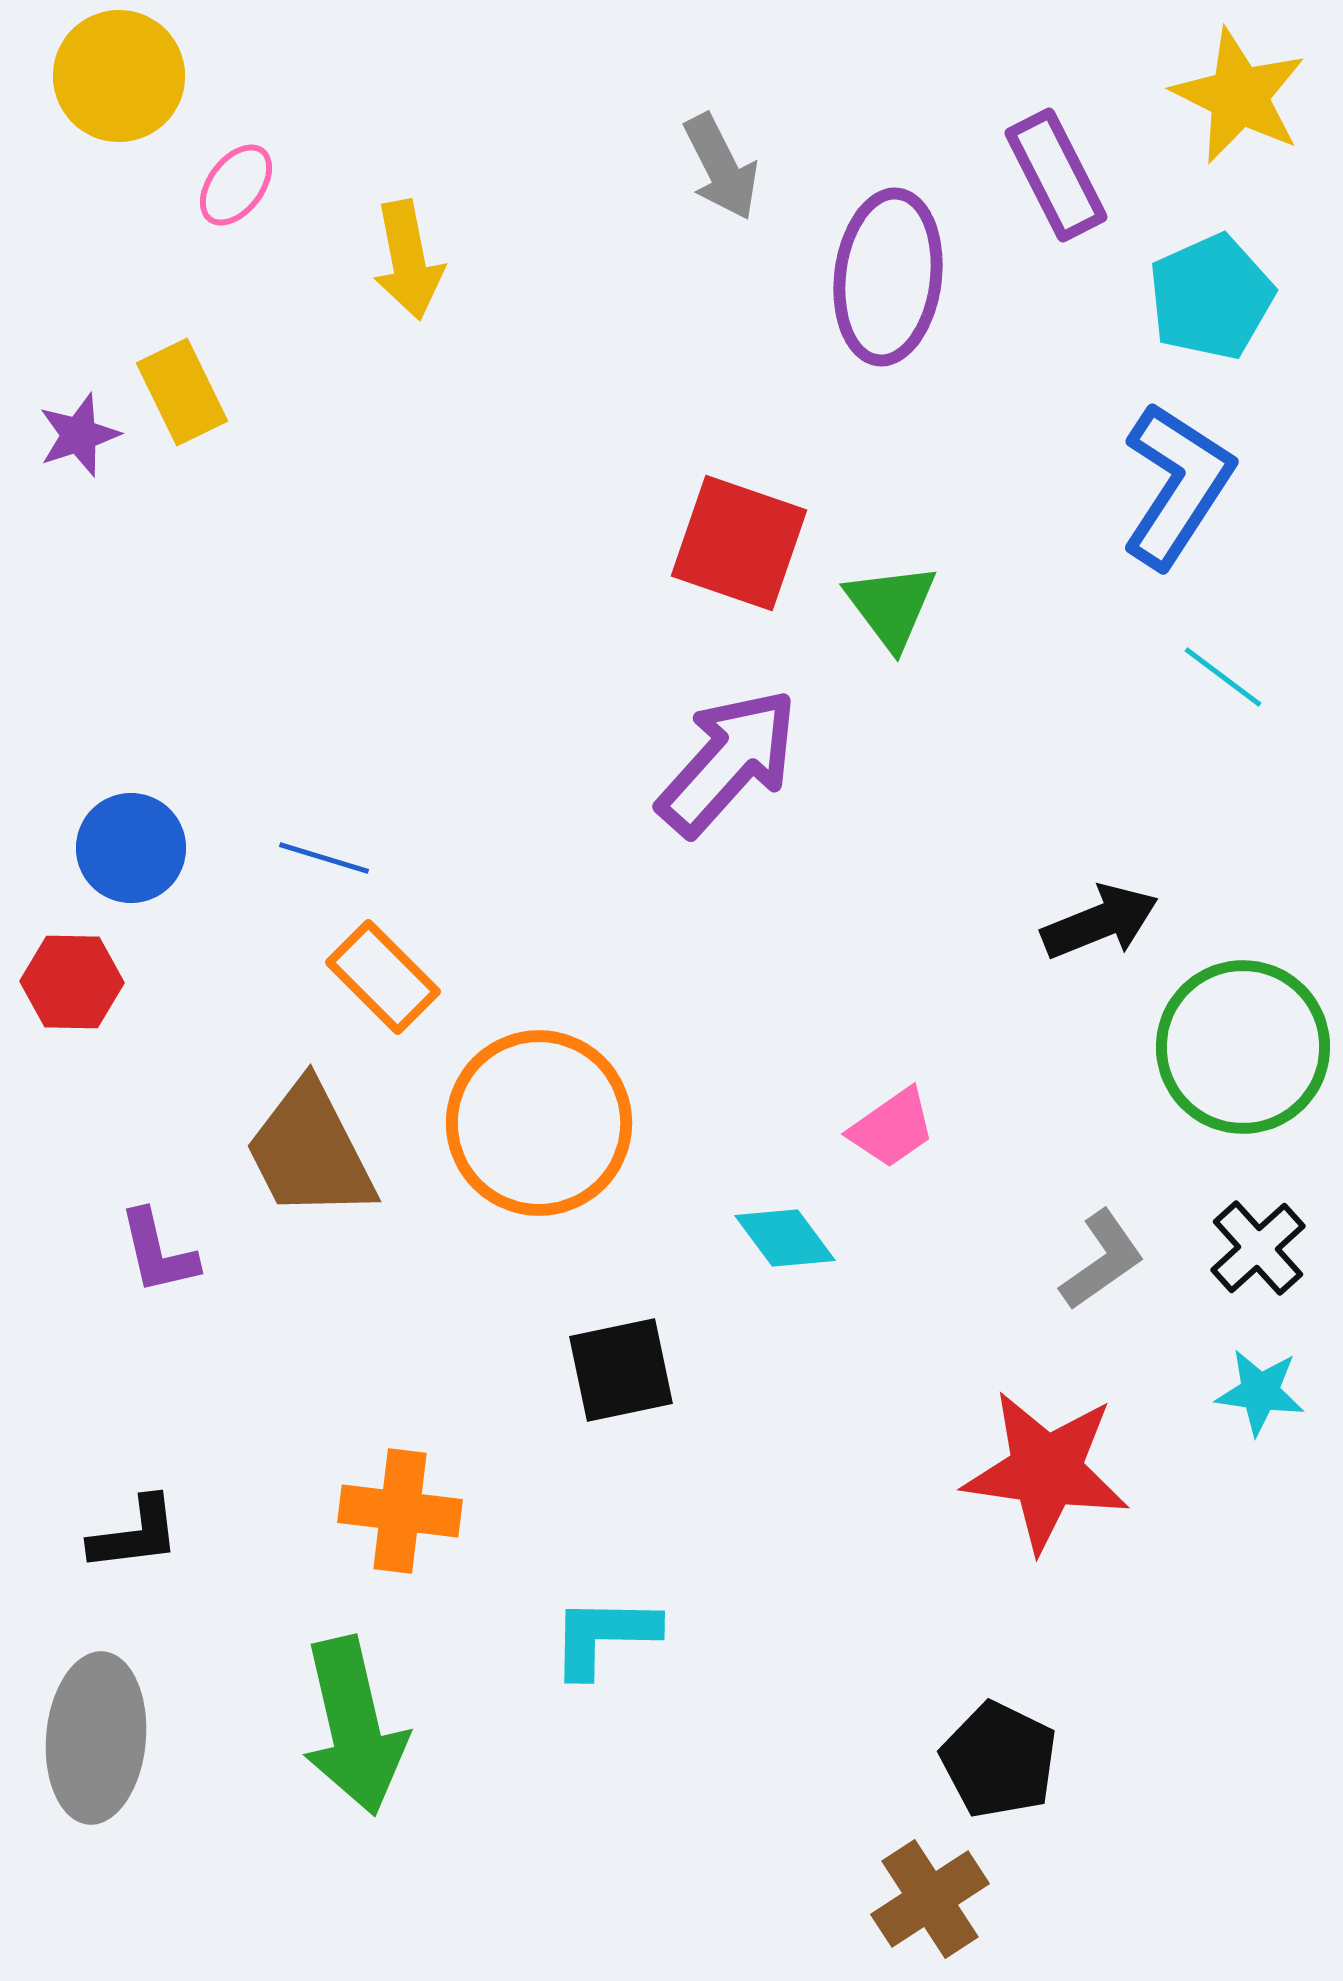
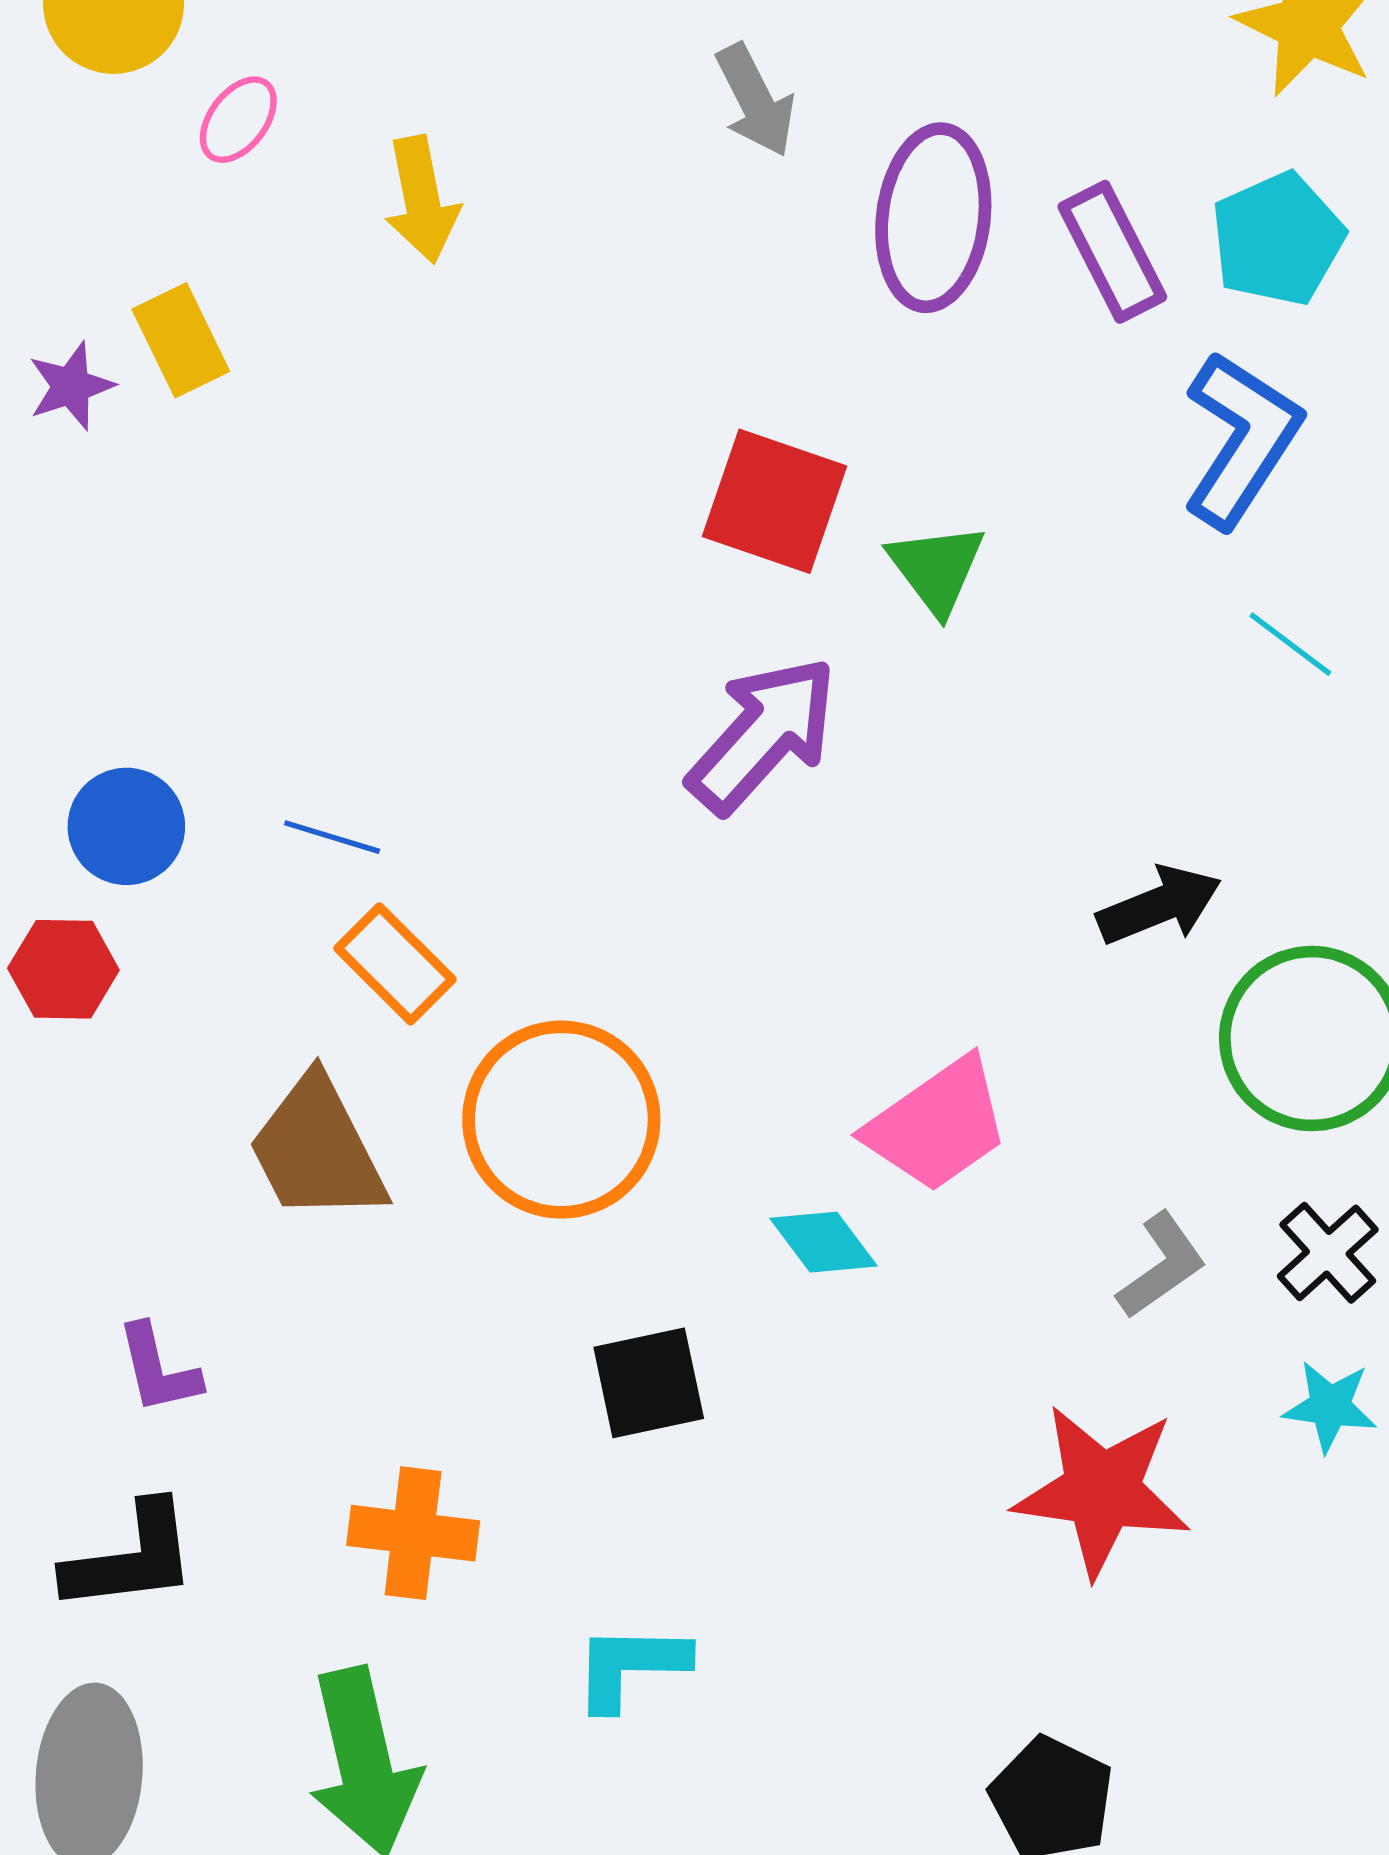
purple rectangle: (1056, 175) -> (1112, 252), moved
pink trapezoid: (892, 1128) -> (938, 1125), size x1.6
purple L-shape: (158, 1252) -> (158, 1369), moved
black L-shape: (135, 1534) -> (131, 1558), size x1.4

